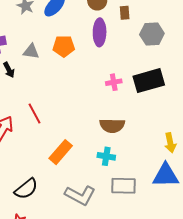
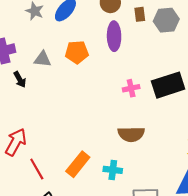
gray hexagon: (152, 34) -> (166, 20), moved
red line: (35, 113) -> (37, 169), moved
cyan cross: (106, 156) -> (113, 170), moved

